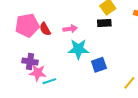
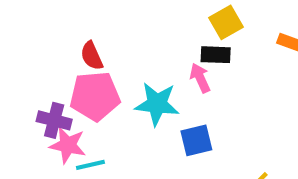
pink pentagon: (27, 25) -> (95, 96), moved
pink arrow: (70, 29) -> (200, 78), moved, turned -112

